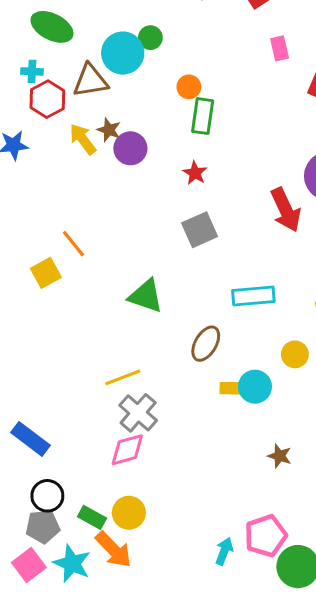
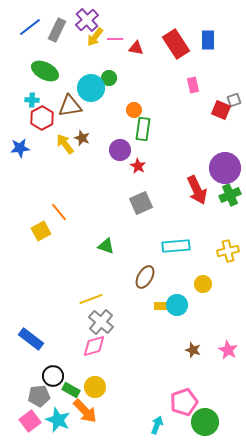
purple circle: (130, 148) -> (120, 150), moved
green triangle: (146, 296) -> (106, 246), size x0.7
black circle: (47, 496) -> (53, 376), moved
cyan arrow: (224, 551) -> (157, 425), moved

